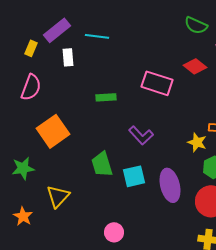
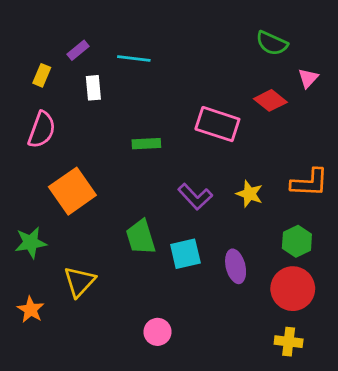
purple rectangle: (57, 30) -> (78, 50), size x0.6
yellow star: (197, 142) -> (250, 194), moved
purple ellipse: (170, 185) -> (236, 266), size x0.7

